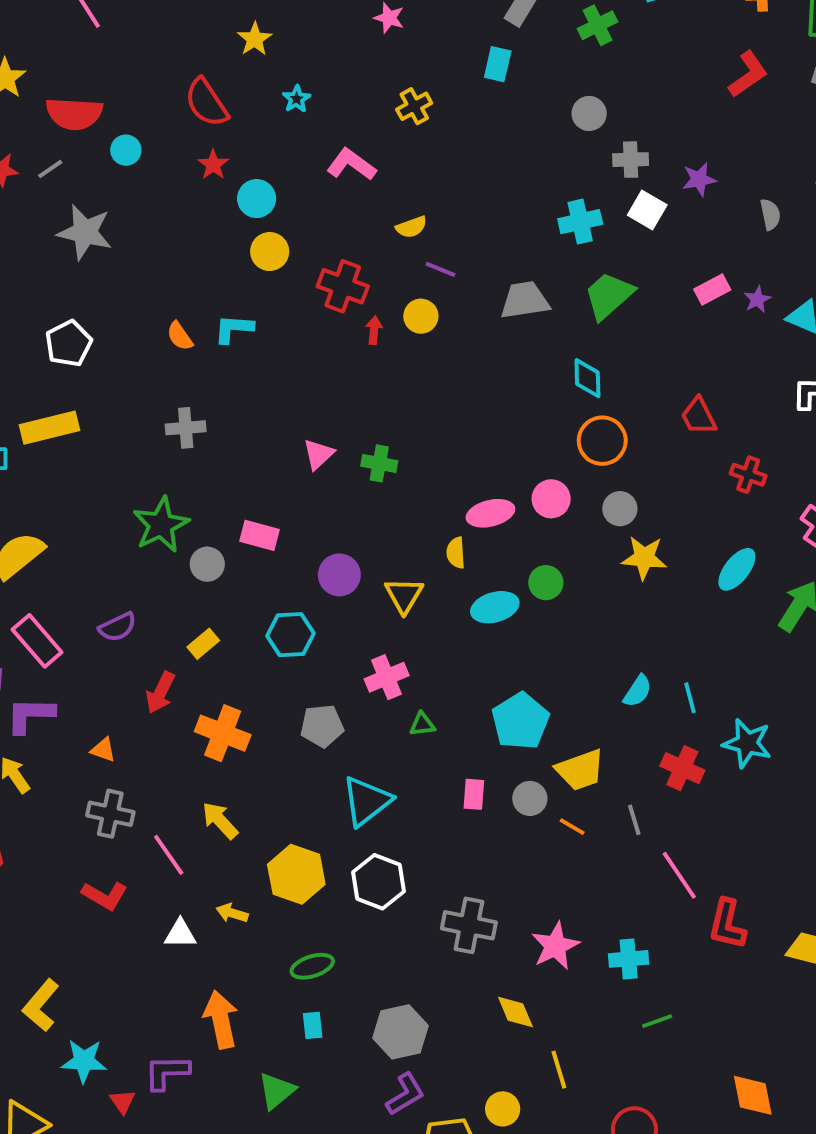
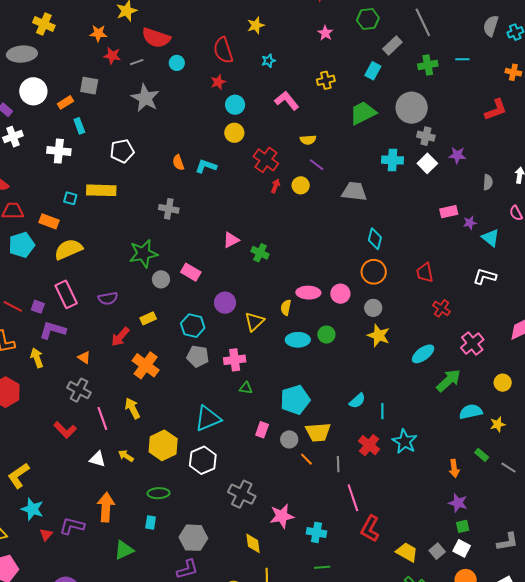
gray circle: (589, 113) -> (412, 108), size x1.8
green trapezoid: (609, 296) -> (363, 113), moved
gray pentagon: (322, 726) -> (198, 356), moved

